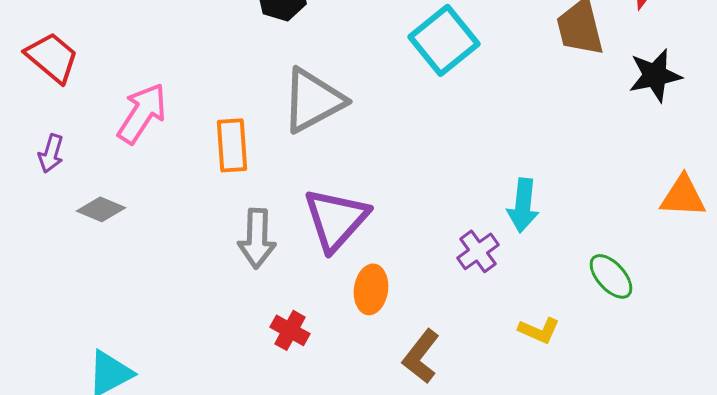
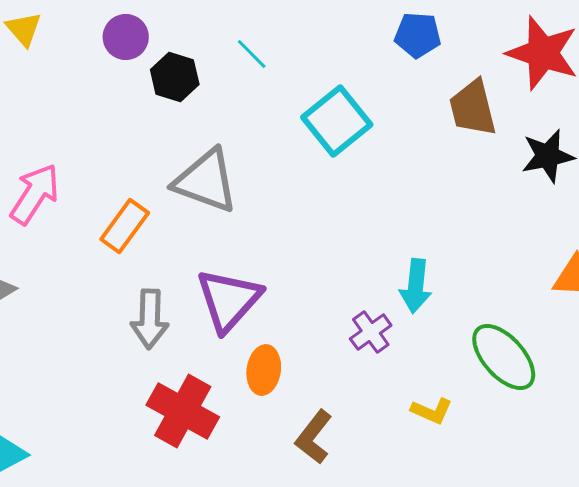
gray triangle: (313, 100) -> (206, 181), turned 48
orange rectangle: (232, 145) -> (125, 226), turned 40
green ellipse: (611, 276) -> (504, 357), size x1.5
red cross: (290, 330) -> (183, 411), size x1.8

